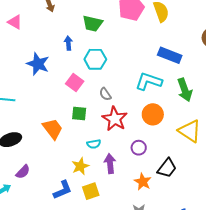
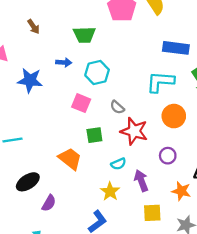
blue arrow: (68, 43) -> (64, 62), turned 112
blue star: (38, 64) -> (30, 80), moved
purple semicircle: (23, 172) -> (49, 203), moved
yellow square: (91, 191) -> (152, 213), moved, turned 30

